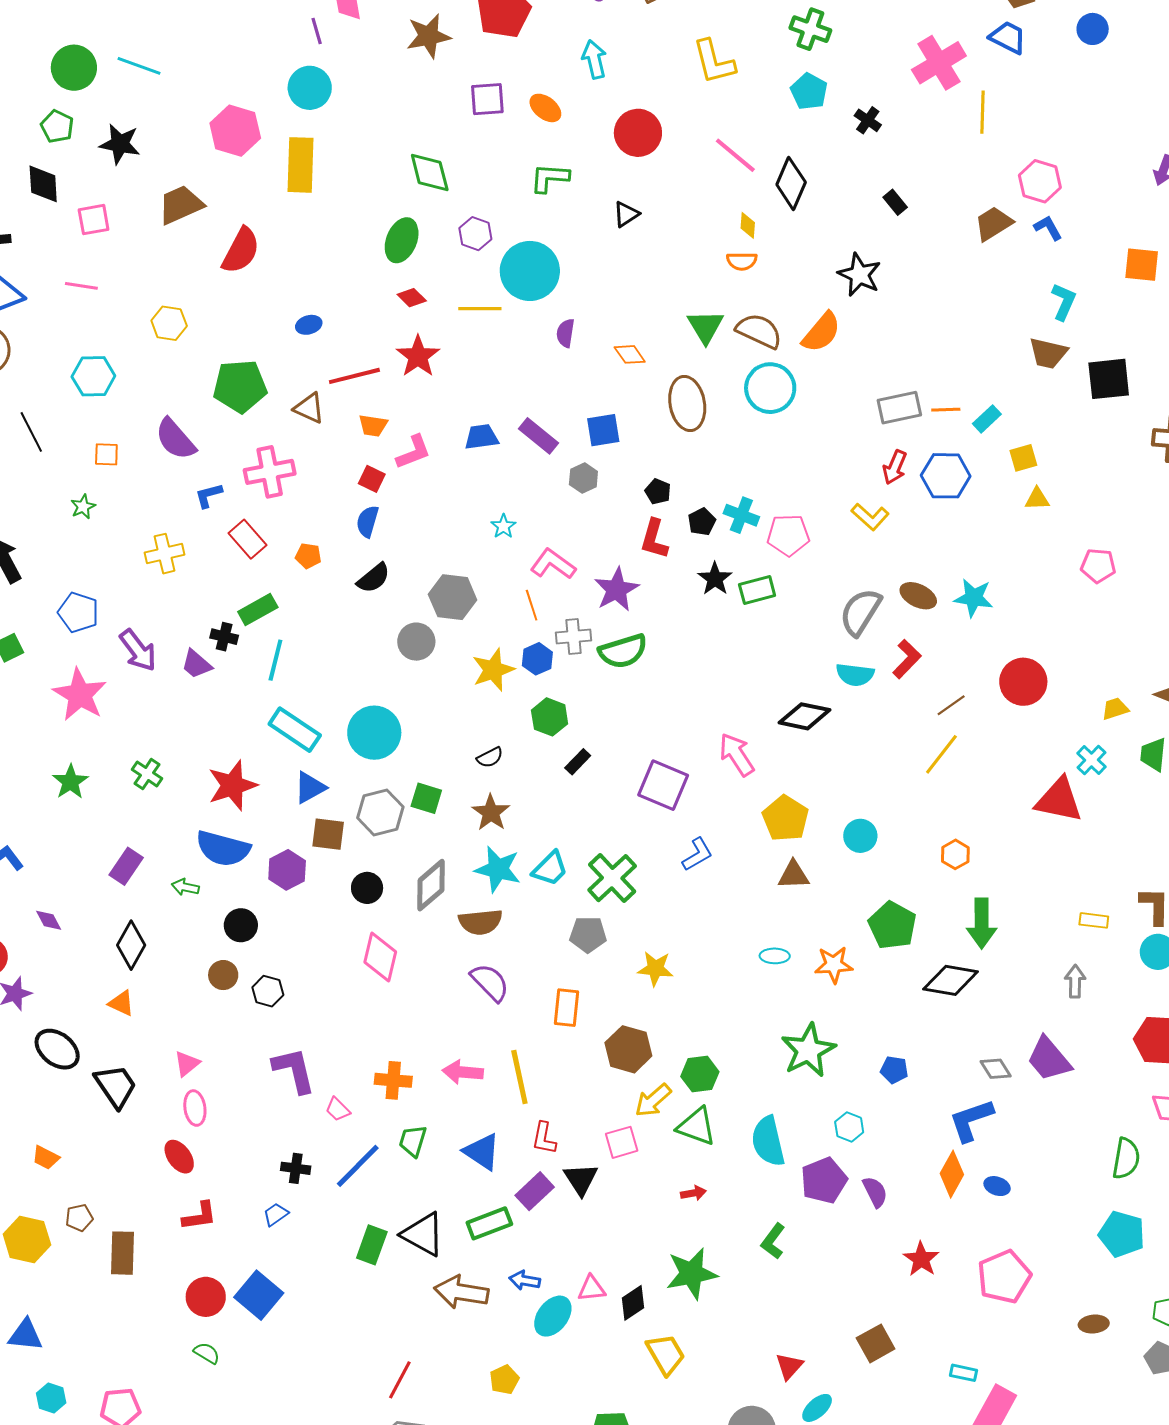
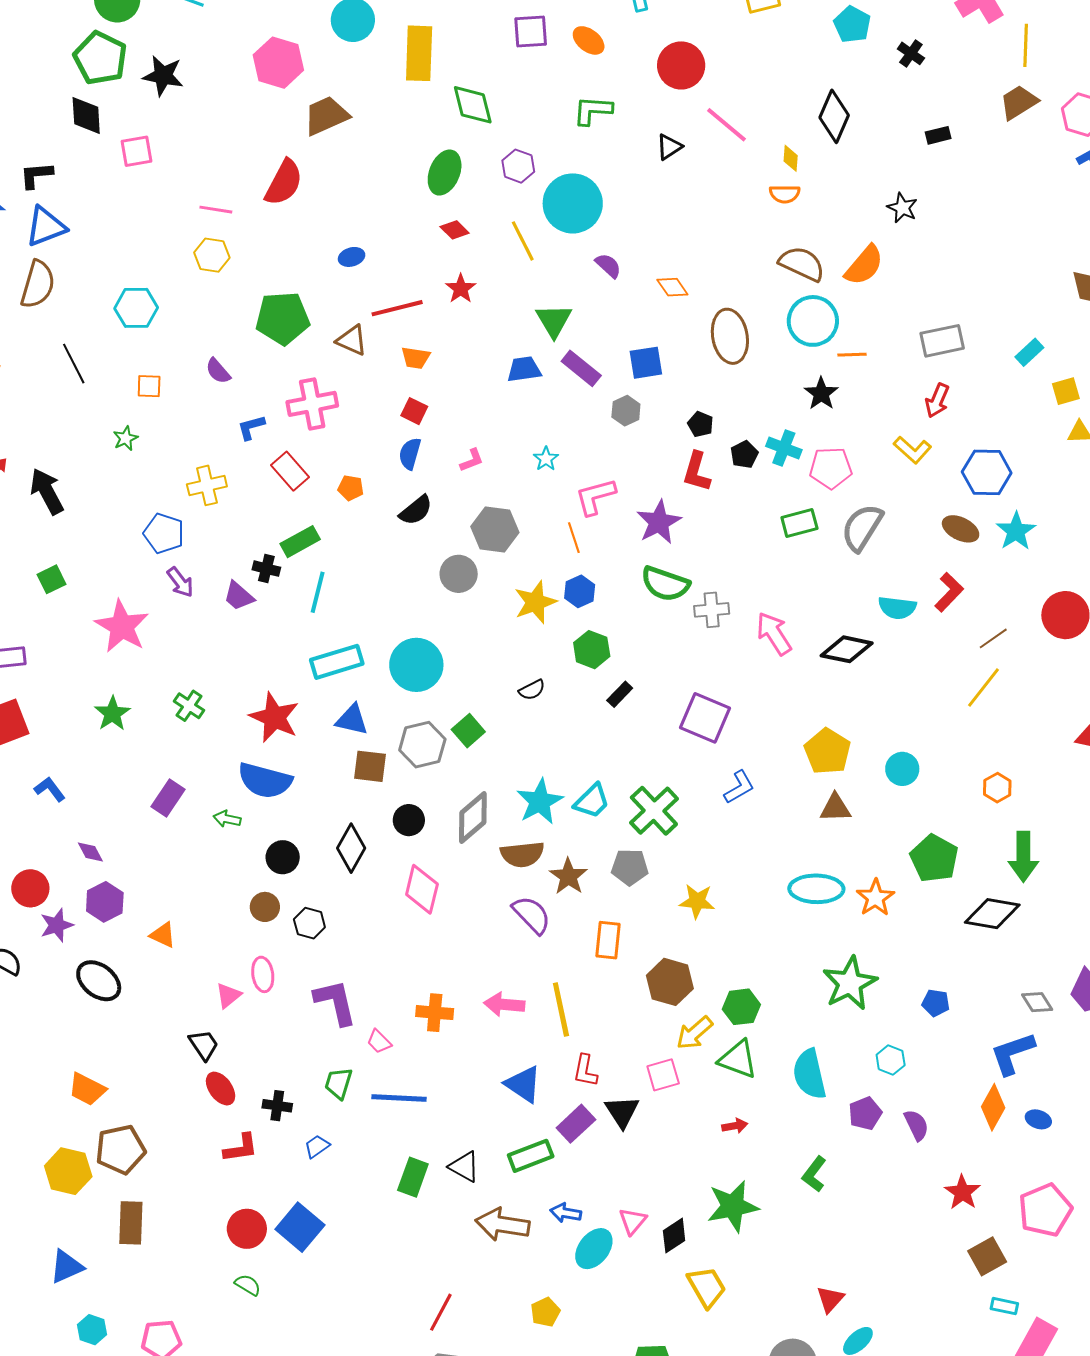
green pentagon: (57, 126) -> (100, 58), size x1.6
pink line: (735, 155) -> (726, 125), moved
yellow rectangle: (301, 165) -> (419, 53), moved
black rectangle: (895, 202) -> (938, 135), turned -65
brown trapezoid: (181, 205) -> (326, 116), moved
brown trapezoid: (993, 224) -> (1019, 102), moved
black star: (859, 275) -> (902, 208), size x0.7
pink line: (81, 286) -> (216, 210), moved
yellow line: (480, 309) -> (523, 241), turned 63
green triangle: (705, 327) -> (554, 321), moved
purple semicircle: (565, 333) -> (608, 266), turned 124
red star: (418, 356) -> (461, 289), size x0.7
orange line: (946, 410) -> (852, 355), moved
purple semicircle: (175, 439) -> (218, 371), size x0.6
pink L-shape: (413, 452) -> (472, 460), moved, size x0.7
blue hexagon: (946, 476) -> (987, 472), moved
pink L-shape: (553, 564) -> (595, 497), turned -51
black star: (715, 579) -> (821, 394), moved
cyan star: (974, 598) -> (1016, 531), turned 30
blue pentagon: (78, 612) -> (164, 533), moved
gray semicircle: (860, 612) -> (862, 527), moved
gray cross: (574, 637) -> (712, 610), moved
purple arrow: (138, 650) -> (180, 582), size x0.7
green semicircle: (623, 651) -> (665, 584), turned 36
cyan rectangle: (295, 730) -> (337, 662), turned -51
pink arrow: (737, 755) -> (774, 634), moved
red star: (232, 785) -> (274, 717), turned -30
blue triangle: (310, 788) -> (352, 720), turned 42
green square: (426, 798) -> (468, 731), turned 32
brown star: (491, 813) -> (568, 876), moved
cyan star: (498, 869) -> (540, 802), turned 30
purple hexagon: (287, 870) -> (105, 902), moved
black diamond: (131, 945) -> (351, 848), moved
cyan ellipse: (775, 956) -> (816, 889), size x1.8
orange star: (834, 965) -> (875, 898), turned -30
black trapezoid: (116, 1086) -> (204, 1045), moved, size x0.7
pink ellipse: (195, 1108) -> (263, 974), moved
green trapezoid: (413, 1141) -> (339, 1083), moved
orange trapezoid: (46, 1158) -> (87, 1089), size x1.4
blue line: (358, 1166) -> (399, 1098), turned 48
black cross: (296, 1168) -> (277, 1106), moved
purple pentagon: (824, 1180) -> (865, 1113), size x0.7
brown pentagon: (79, 1218) -> (120, 1149), size x1.8
black triangle: (423, 1234) -> (464, 1167), size x0.7
brown rectangle: (123, 1253) -> (131, 1223), moved
pink triangle: (592, 1289) -> (633, 1221), turned -44
blue triangle: (25, 1335) -> (66, 1267), turned -30
brown square: (876, 1343) -> (987, 1256), moved

